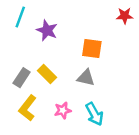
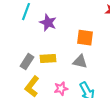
yellow rectangle: (47, 74) -> (48, 59), turned -49

